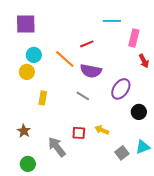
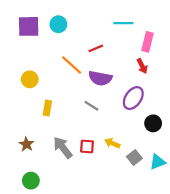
cyan circle: (34, 55) -> (58, 24), moved
red arrow: (144, 61) -> (142, 66), moved
gray arrow: (57, 147) -> (63, 148), moved
gray square: (122, 153) -> (134, 157), moved

